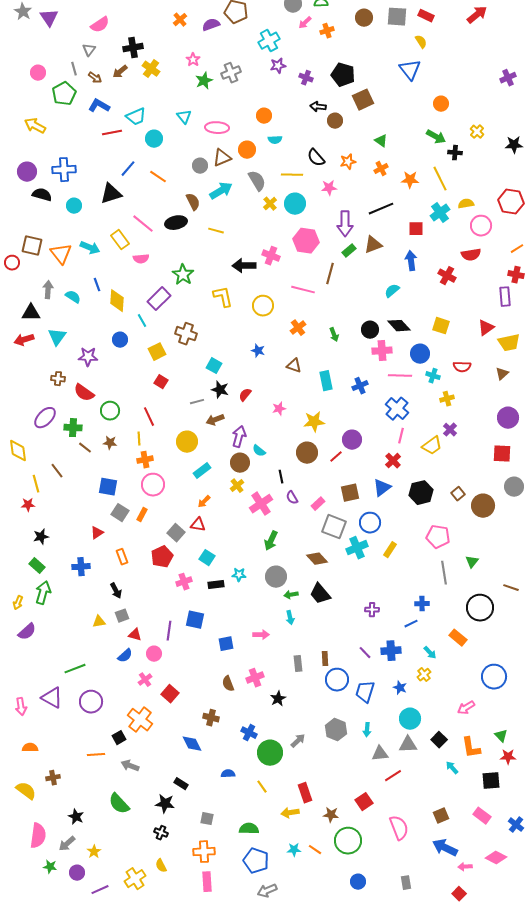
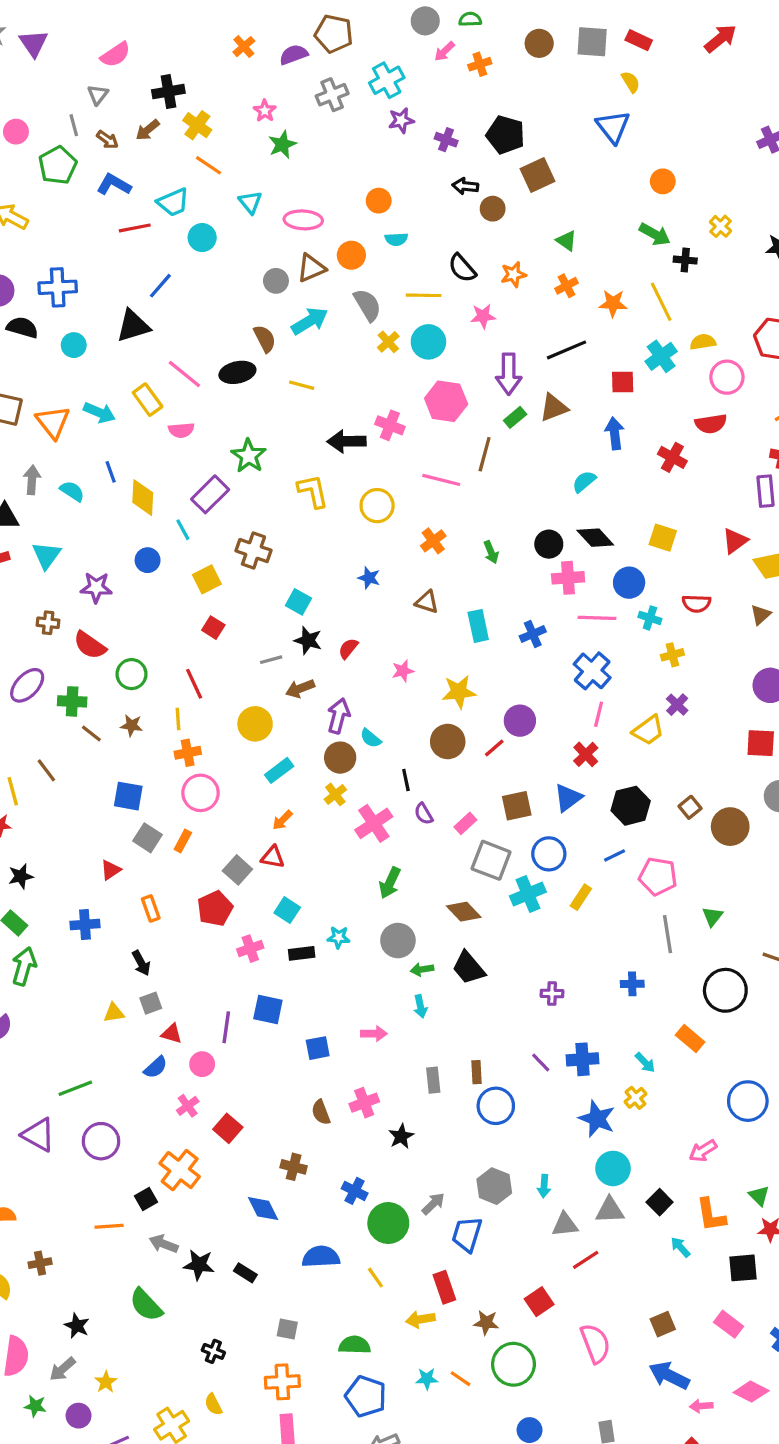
gray cross: (231, 73) -> (332, 95), moved
orange line: (158, 177) -> (209, 165), moved
blue line: (411, 624) -> (615, 855), moved
blue star: (400, 688) -> (597, 1119), size x1.6
blue trapezoid: (365, 692) -> (467, 1234), moved
blue semicircle: (228, 774) -> (321, 1257), size x1.6
black star: (165, 804) -> (199, 1265), moved

